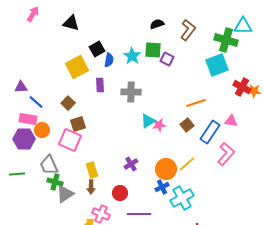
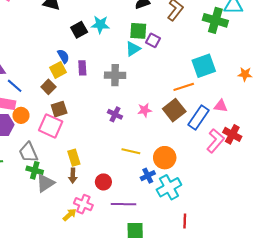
cyan star: (132, 56) -> (100, 25), moved, turned -30
blue semicircle: (109, 60) -> (63, 56), moved, turned -40
cyan square: (217, 65) -> (204, 66), moved
yellow square: (77, 67) -> (58, 70), moved, size x0.7
red cross: (242, 87) -> (232, 134), moved
cyan triangle: (148, 121) -> (133, 49), moved
brown square: (187, 125) -> (174, 110), size x1.5
purple cross: (131, 164) -> (115, 114), moved, turned -32
yellow line: (187, 164) -> (131, 151), moved, turned 54
orange circle: (166, 169) -> (165, 158), moved

